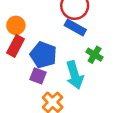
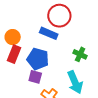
blue rectangle: (75, 28) -> (49, 33), moved
cyan arrow: (75, 75) -> (75, 82), moved

